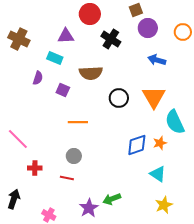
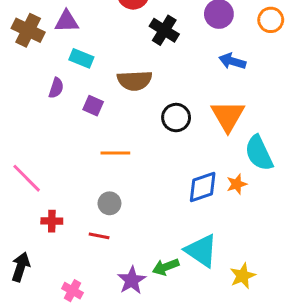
purple triangle: (66, 36) -> (67, 21), moved
cyan triangle: (158, 174) -> (201, 251), moved, size x1.4

